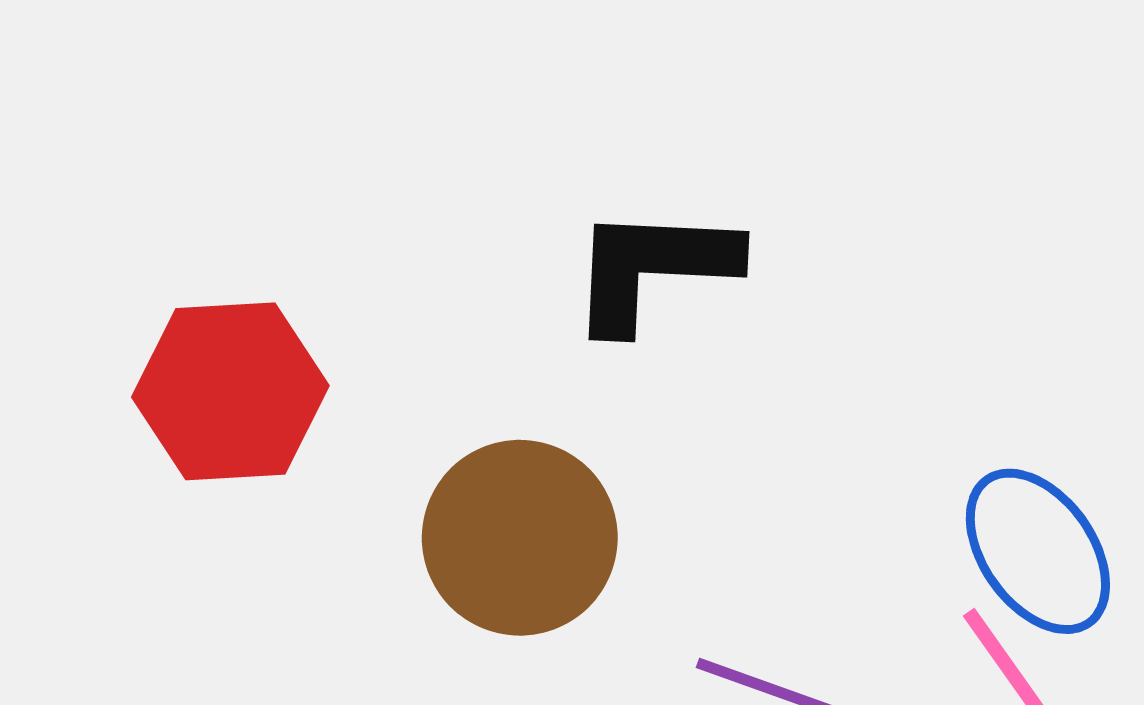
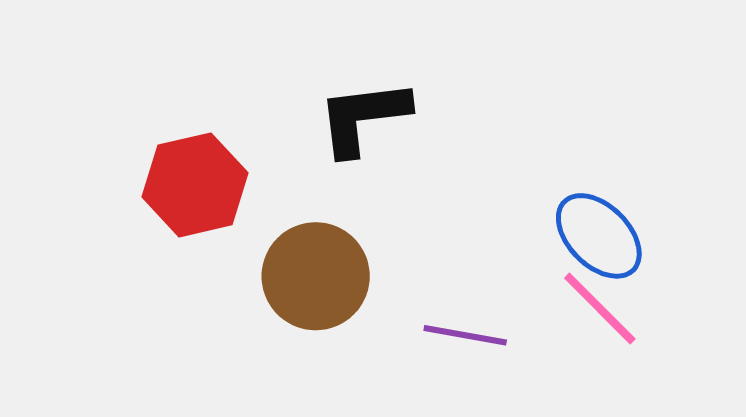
red hexagon: (230, 391) -> (195, 185), moved

